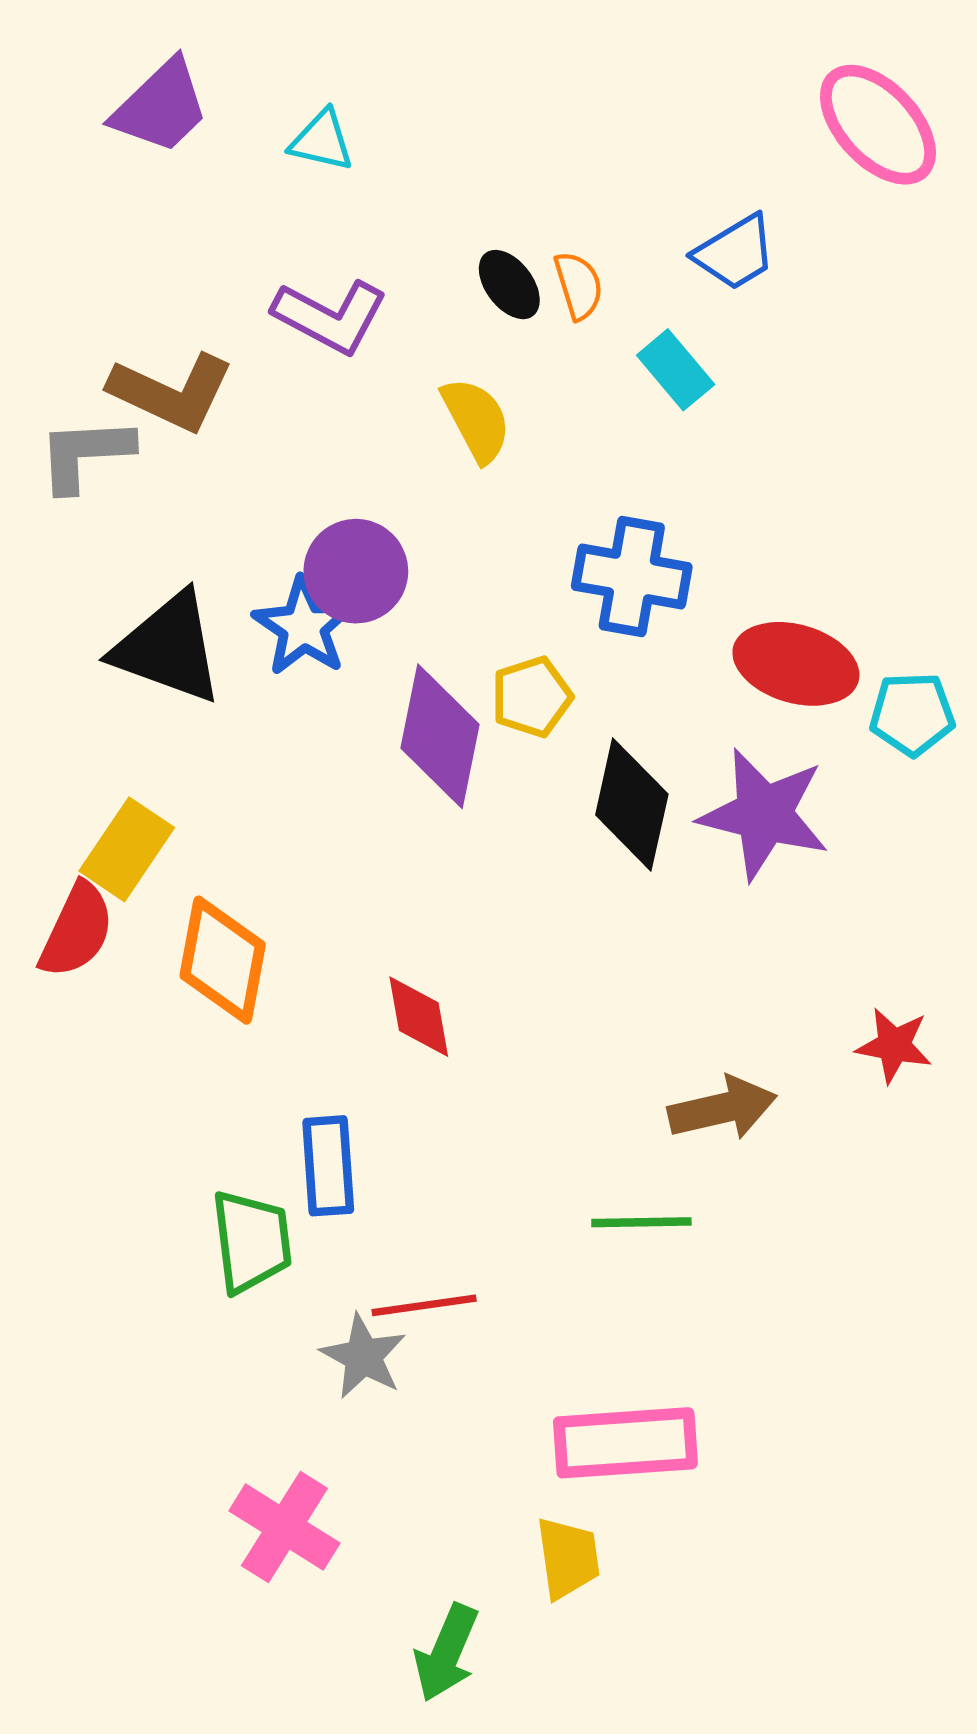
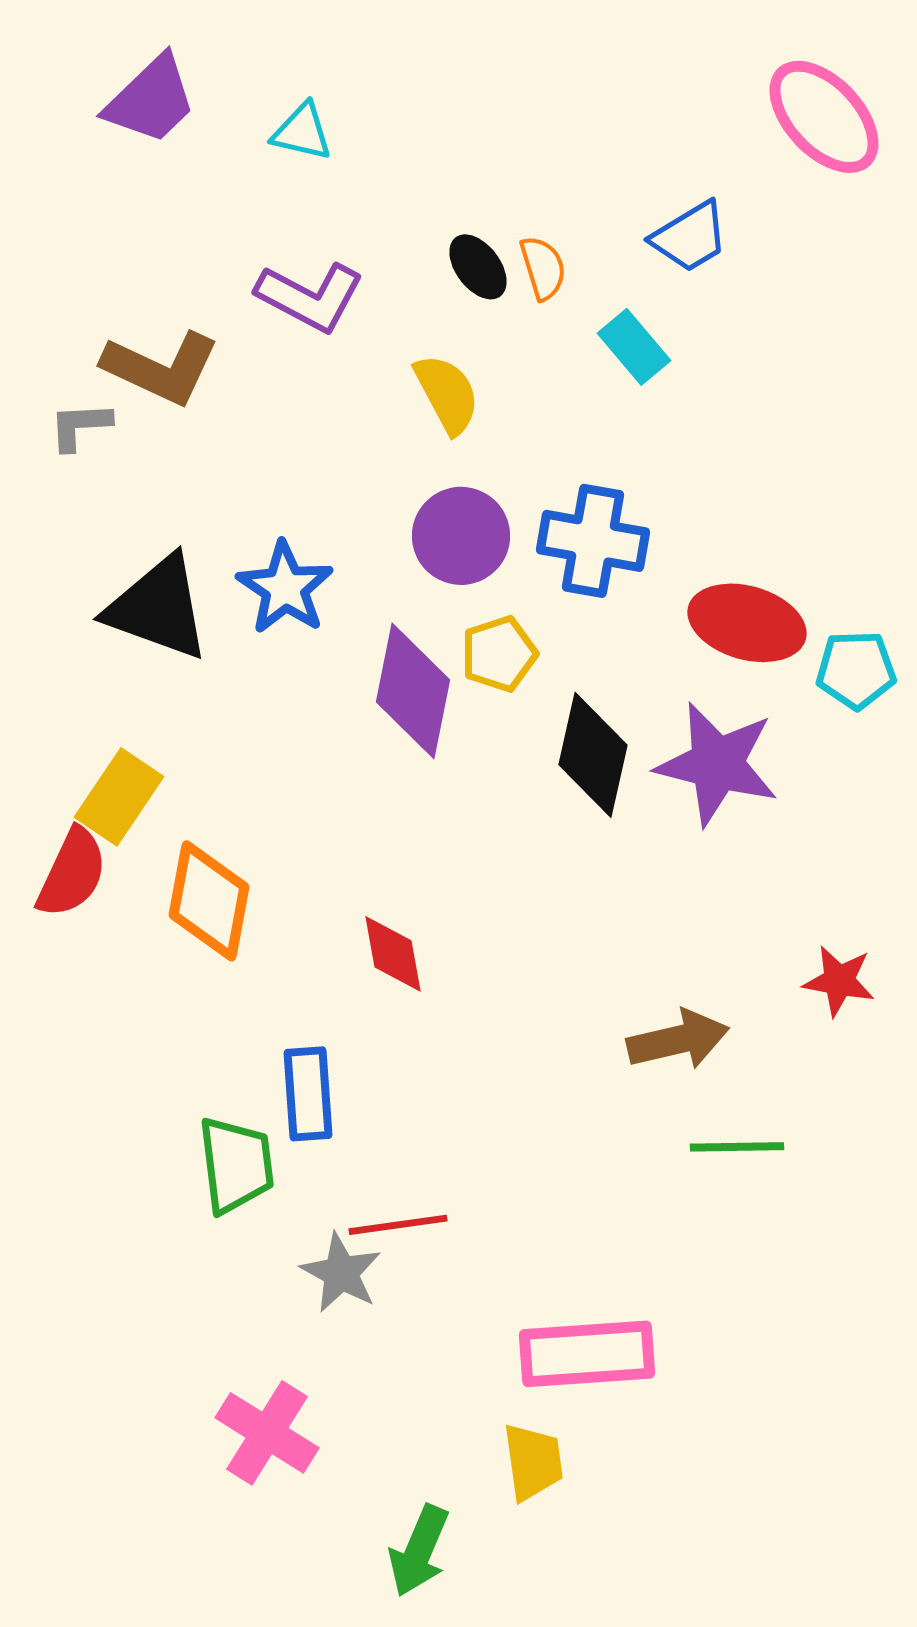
gray L-shape: (85, 454) -> (80, 426), size x0.7
purple circle: (356, 571) -> (461, 536), moved
green line: (641, 1222) -> (737, 1147), moved

